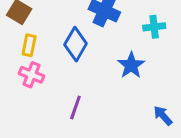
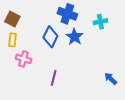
yellow rectangle: (29, 45) -> (12, 40), moved
blue star: (131, 65) -> (74, 37), moved

